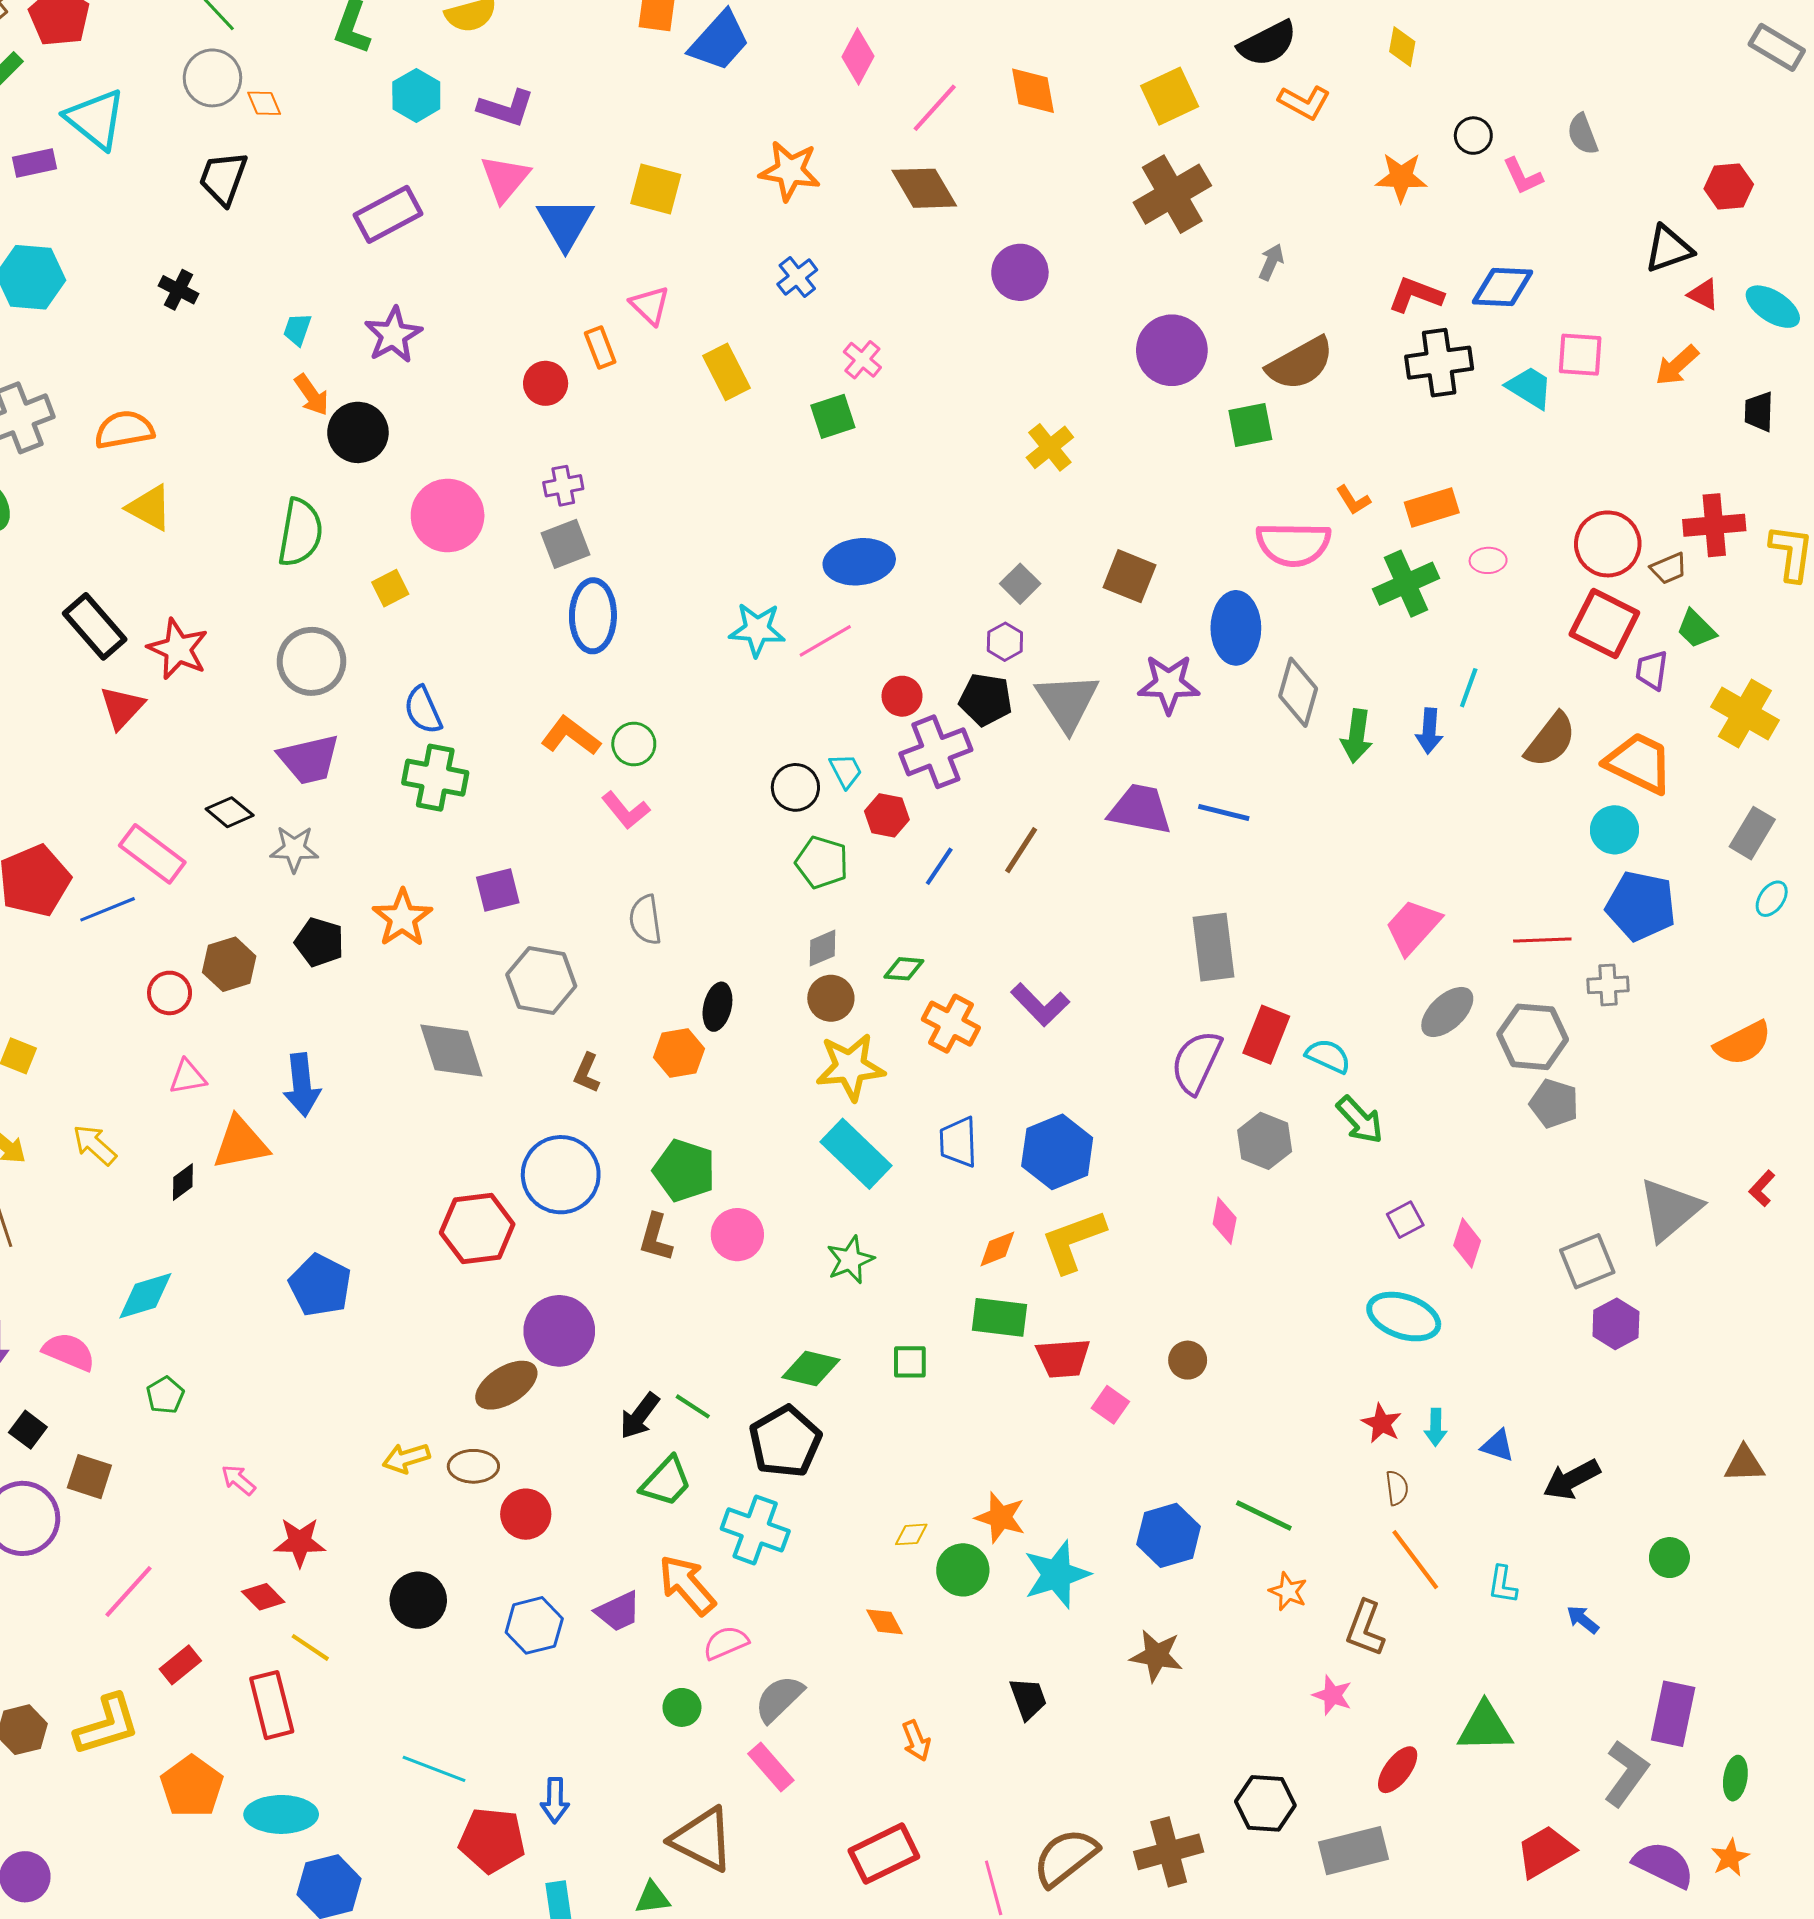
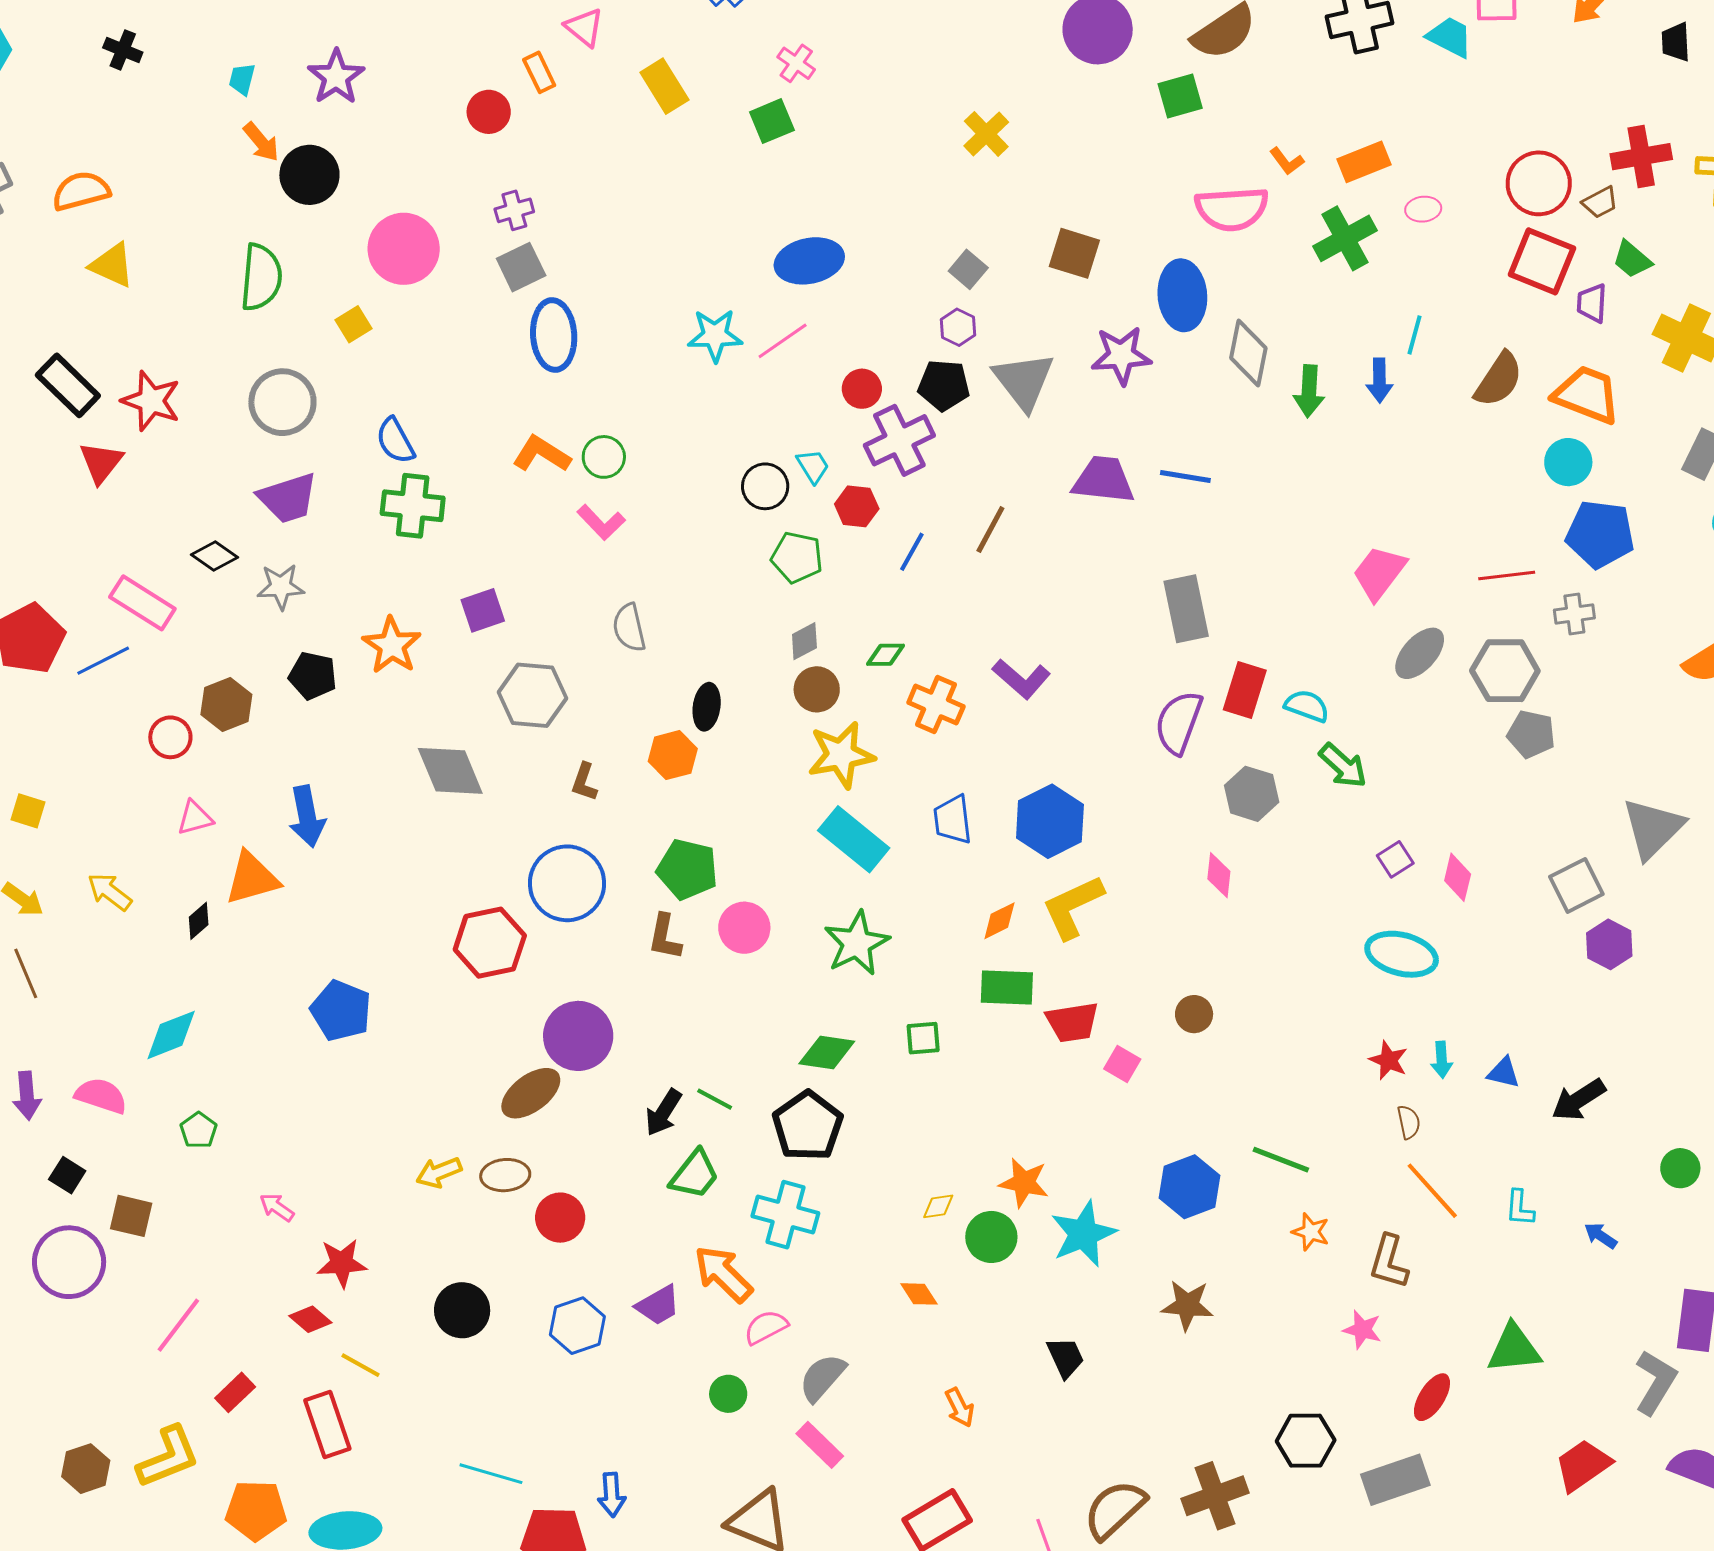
green star: (850, 1260) -> (857, 943), size x1.4
orange pentagon: (192, 1786) -> (256, 1510), turned -30

